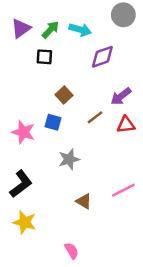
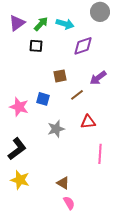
brown square: (64, 95) -> (60, 76), moved, turned 32
red triangle: (126, 125) -> (88, 122), moved
pink line: (123, 190) -> (100, 154), turned -60
brown triangle: (84, 201) -> (63, 183), moved
pink semicircle: (72, 251) -> (69, 203), moved

